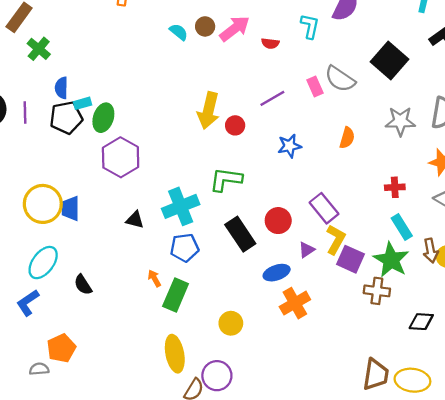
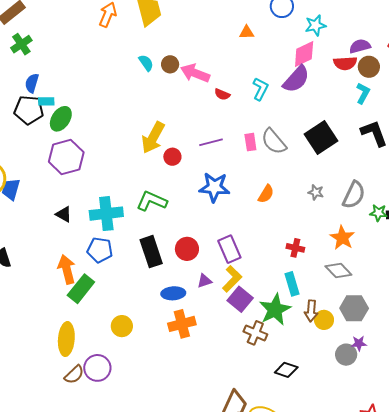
pink arrow: (235, 29) -> (195, 73), turned -136
gray star: (400, 121) -> (316, 192), size x0.6
blue star: (289, 146) -> (214, 187), size x1.4
orange arrow: (154, 278) -> (67, 269), size x1.8

